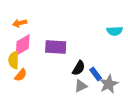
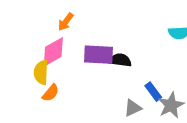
orange arrow: (20, 23) -> (66, 22), moved, turned -40
black semicircle: (79, 68) -> (120, 60), moved, turned -112

